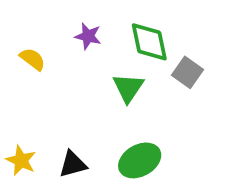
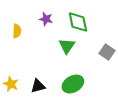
yellow semicircle: (33, 59) -> (17, 31), turned 56
gray square: (188, 72) -> (107, 52), moved

